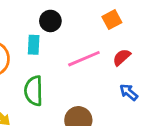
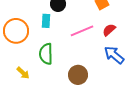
blue arrow: (129, 92) -> (114, 55), size x1.5

